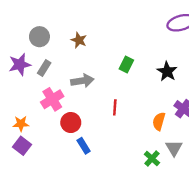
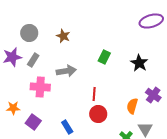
pink cross: (52, 99) -> (40, 87), turned 36
red circle: (71, 123) -> (98, 114), moved
purple square: (22, 146) -> (33, 122), moved

